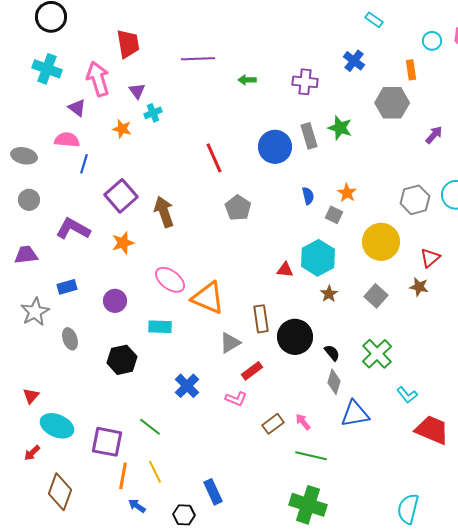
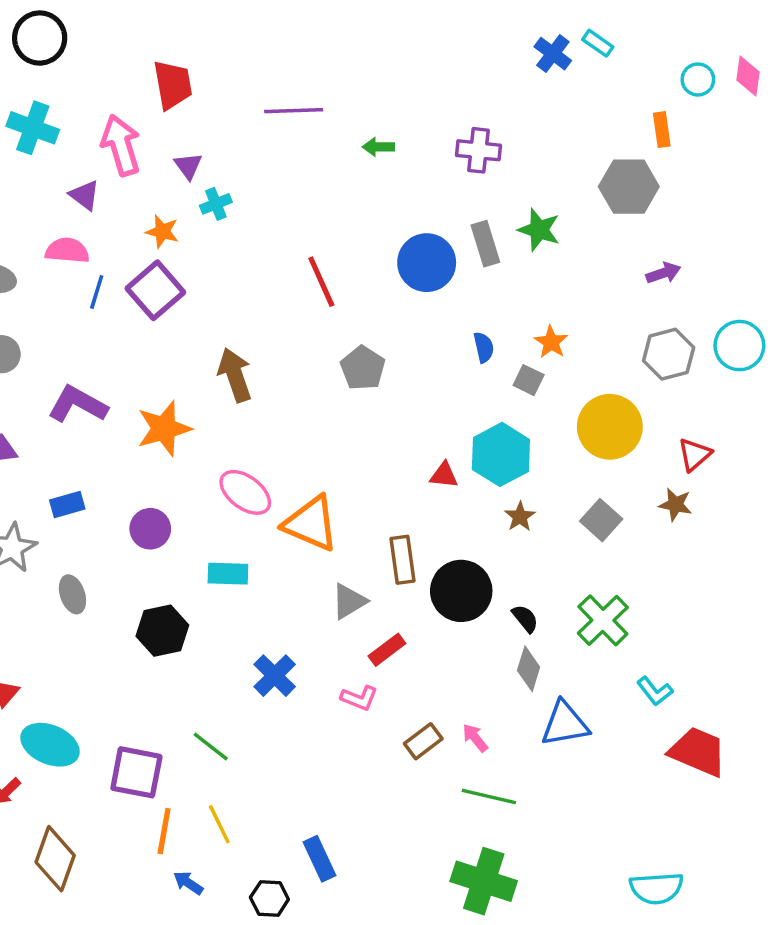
blue cross: (354, 61) -> (553, 54), moved
purple arrow: (434, 135) -> (663, 273), moved, turned 30
purple square: (121, 196) -> (155, 290), moved
orange star: (123, 243) -> (164, 428), size x1.4
cyan semicircle: (408, 509) -> (656, 888), turned -108

